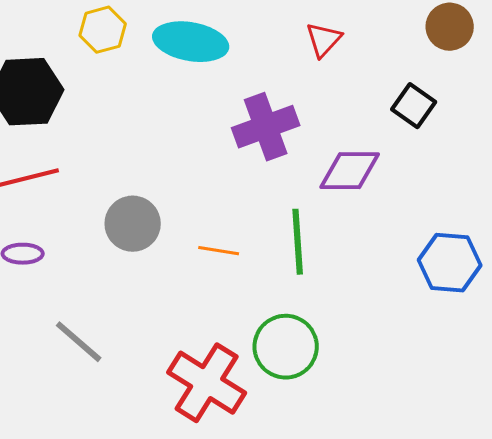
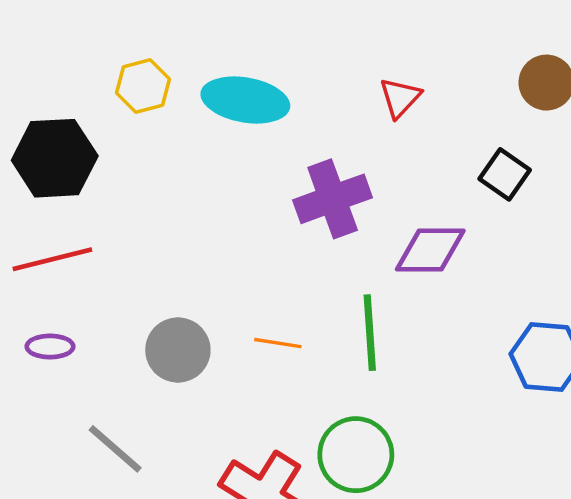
gray circle: (133, 224) -> (178, 350), moved

